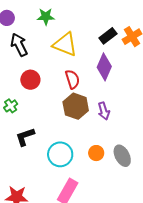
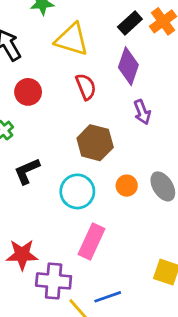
brown hexagon: (76, 106) -> (95, 143), moved
purple arrow: (104, 111) -> (142, 112), moved

